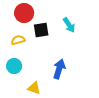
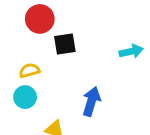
cyan arrow: (69, 25) -> (131, 51), moved, turned -70
yellow semicircle: (18, 40) -> (29, 71), moved

